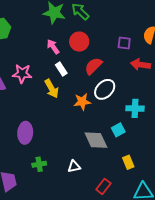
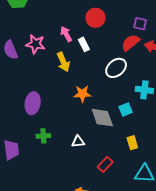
pink arrow: (53, 47) -> (66, 34), moved
red semicircle: (93, 66) -> (131, 43), moved
white rectangle: (61, 69) -> (84, 44), moved
orange star: (82, 102) -> (82, 94), moved

